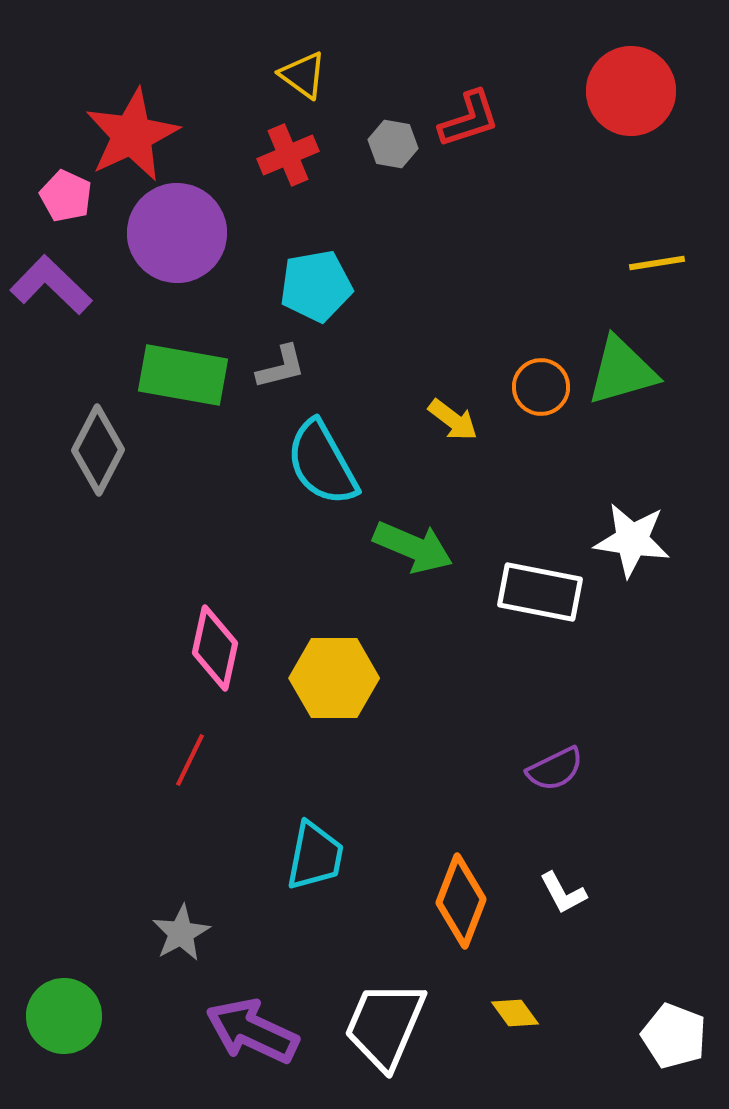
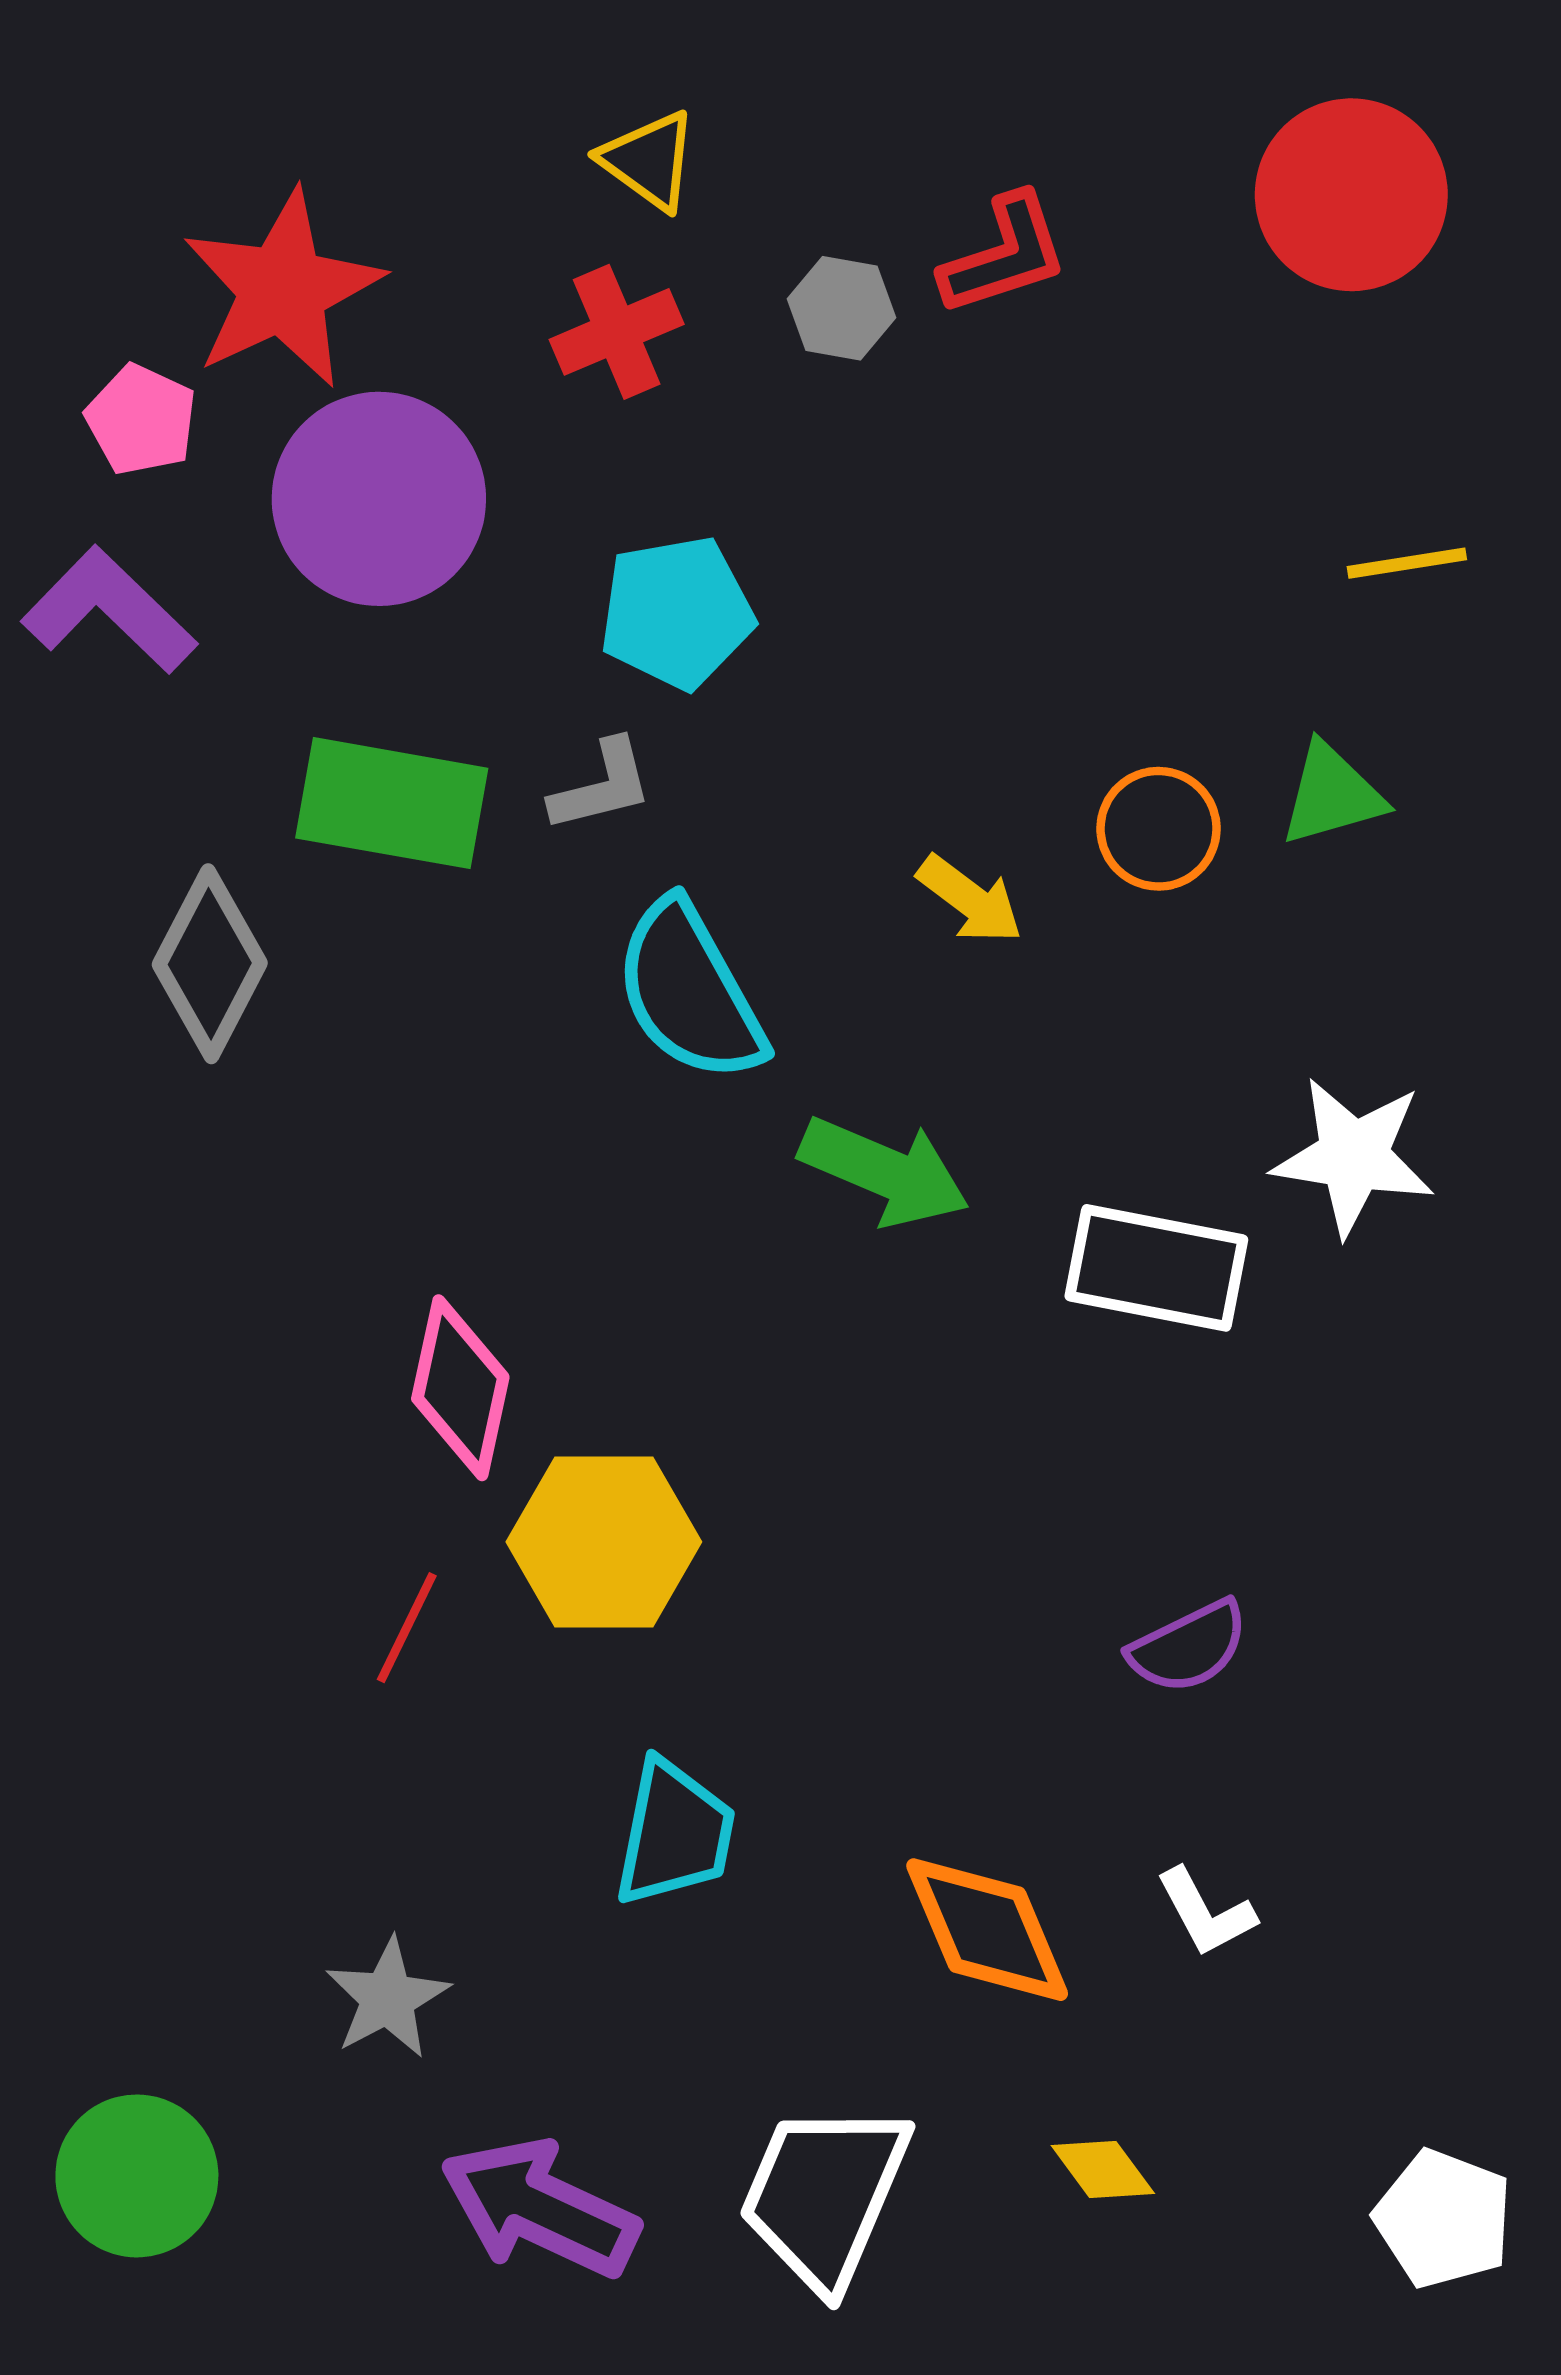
green triangle: (622, 371) -> (1332, 794), size x0.7
yellow hexagon: (334, 678) -> (604, 1542), moved
orange diamond: (461, 901) -> (987, 1930), turned -44

